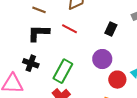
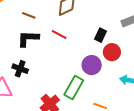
green rectangle: (63, 71) -> (74, 87), moved
red circle: (117, 80) -> (112, 52), moved

